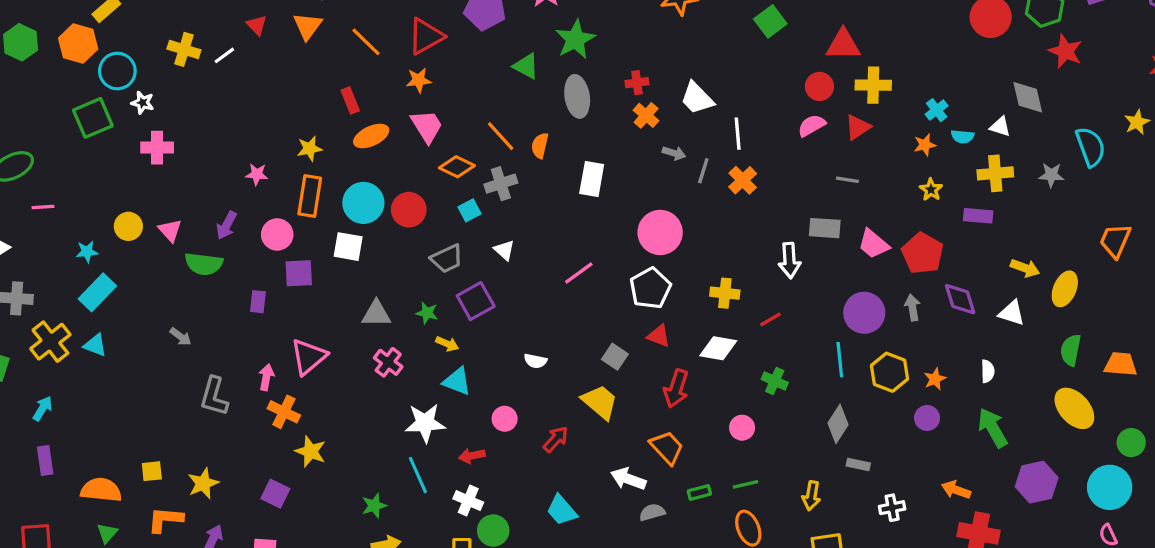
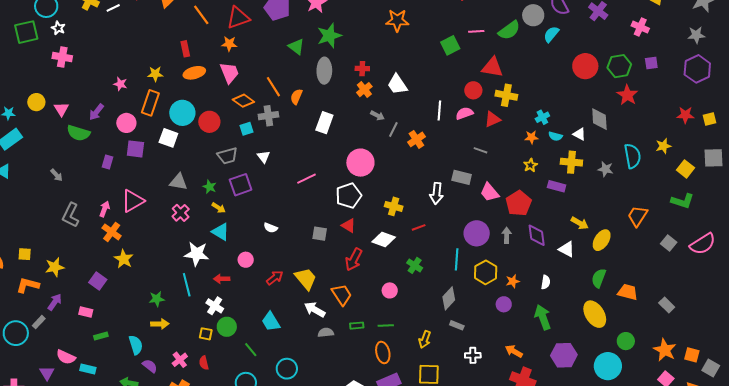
white line: (738, 134) -> (439, 110), moved
gray square: (615, 357) -> (320, 234), turned -35
yellow trapezoid: (600, 402) -> (306, 279), moved

